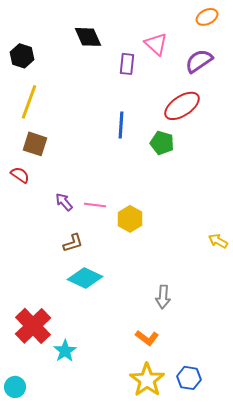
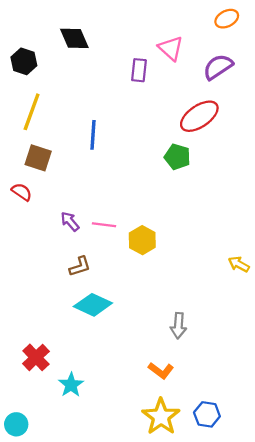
black diamond: (88, 37) -> (74, 38), moved
blue line: (121, 125) -> (93, 135), moved
red cross: (33, 326) -> (36, 357), size x0.7

